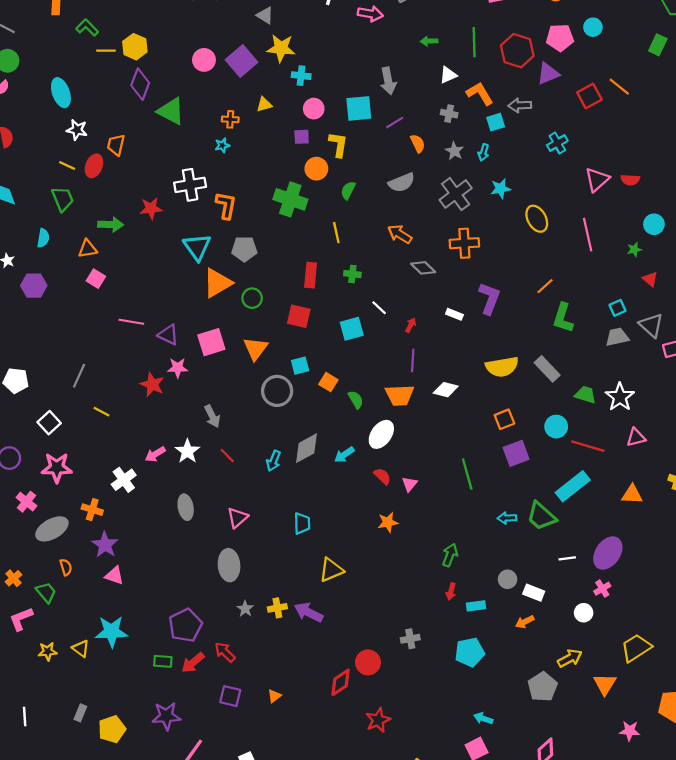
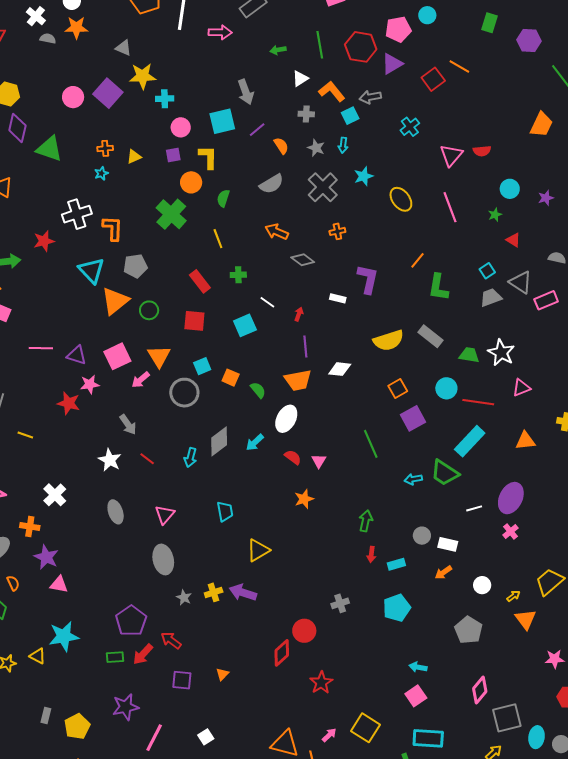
yellow triangle: (264, 105) -> (134, 157), moved
green cross: (290, 199) -> (171, 214), turned 32
orange cross: (464, 243) -> (337, 231), size x0.6
red rectangle: (311, 275) -> (200, 281), turned -35
pink arrow: (155, 454) -> (141, 380), moved
white circle: (584, 613) -> (482, 585), moved
yellow arrow: (570, 658) -> (513, 596), moved, size x0.6

